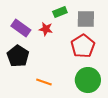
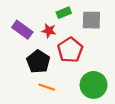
red pentagon: (83, 46) -> (70, 50), moved
black pentagon: (18, 56) -> (38, 62), moved

